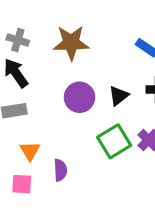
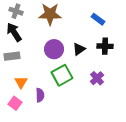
green square: (114, 141) -> (62, 75), moved
pink square: (22, 184) -> (15, 103), turned 32

